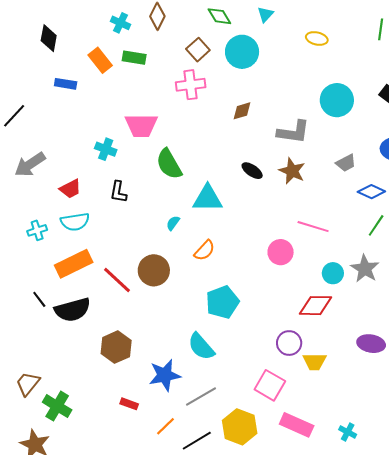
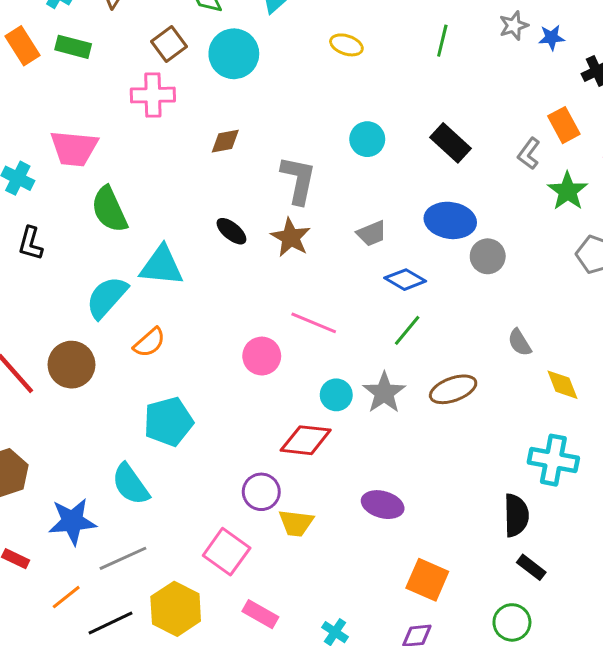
cyan circle: (337, 100) -> (367, 139), size x0.7
gray L-shape: (293, 132) -> (298, 180), turned -92
cyan semicircle: (173, 223) -> (107, 297), size x2.0
pink rectangle: (297, 425) -> (260, 614), size x0.7

